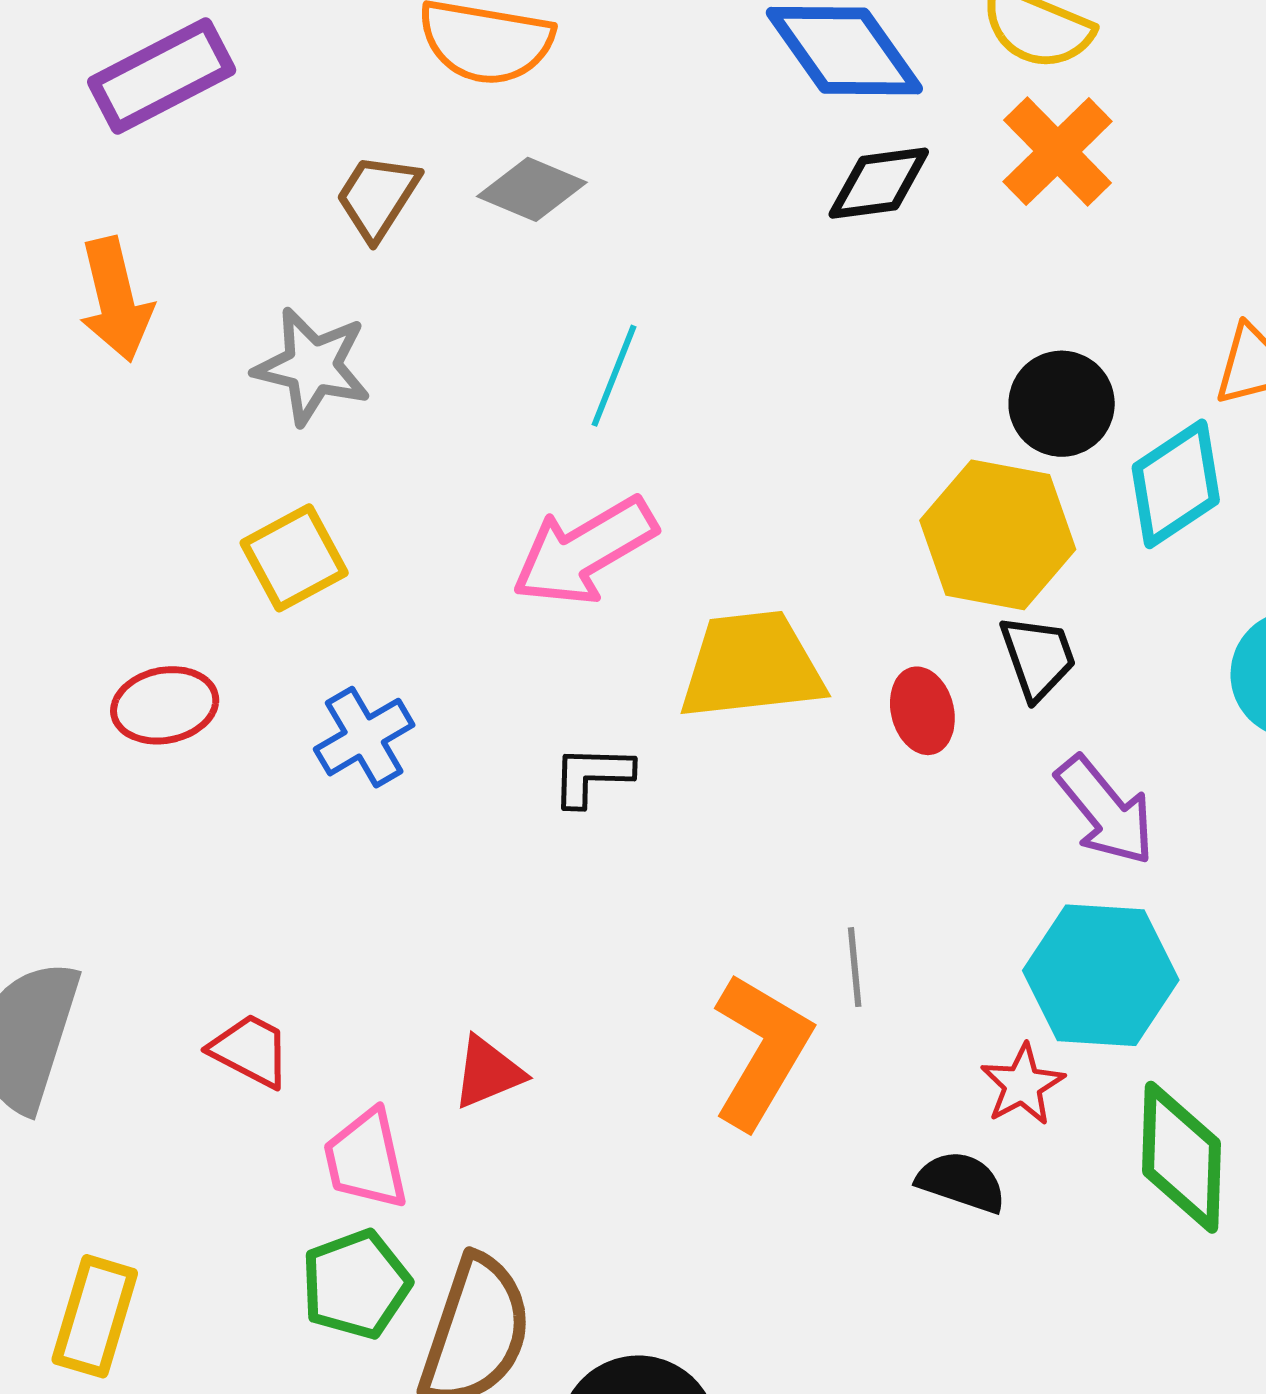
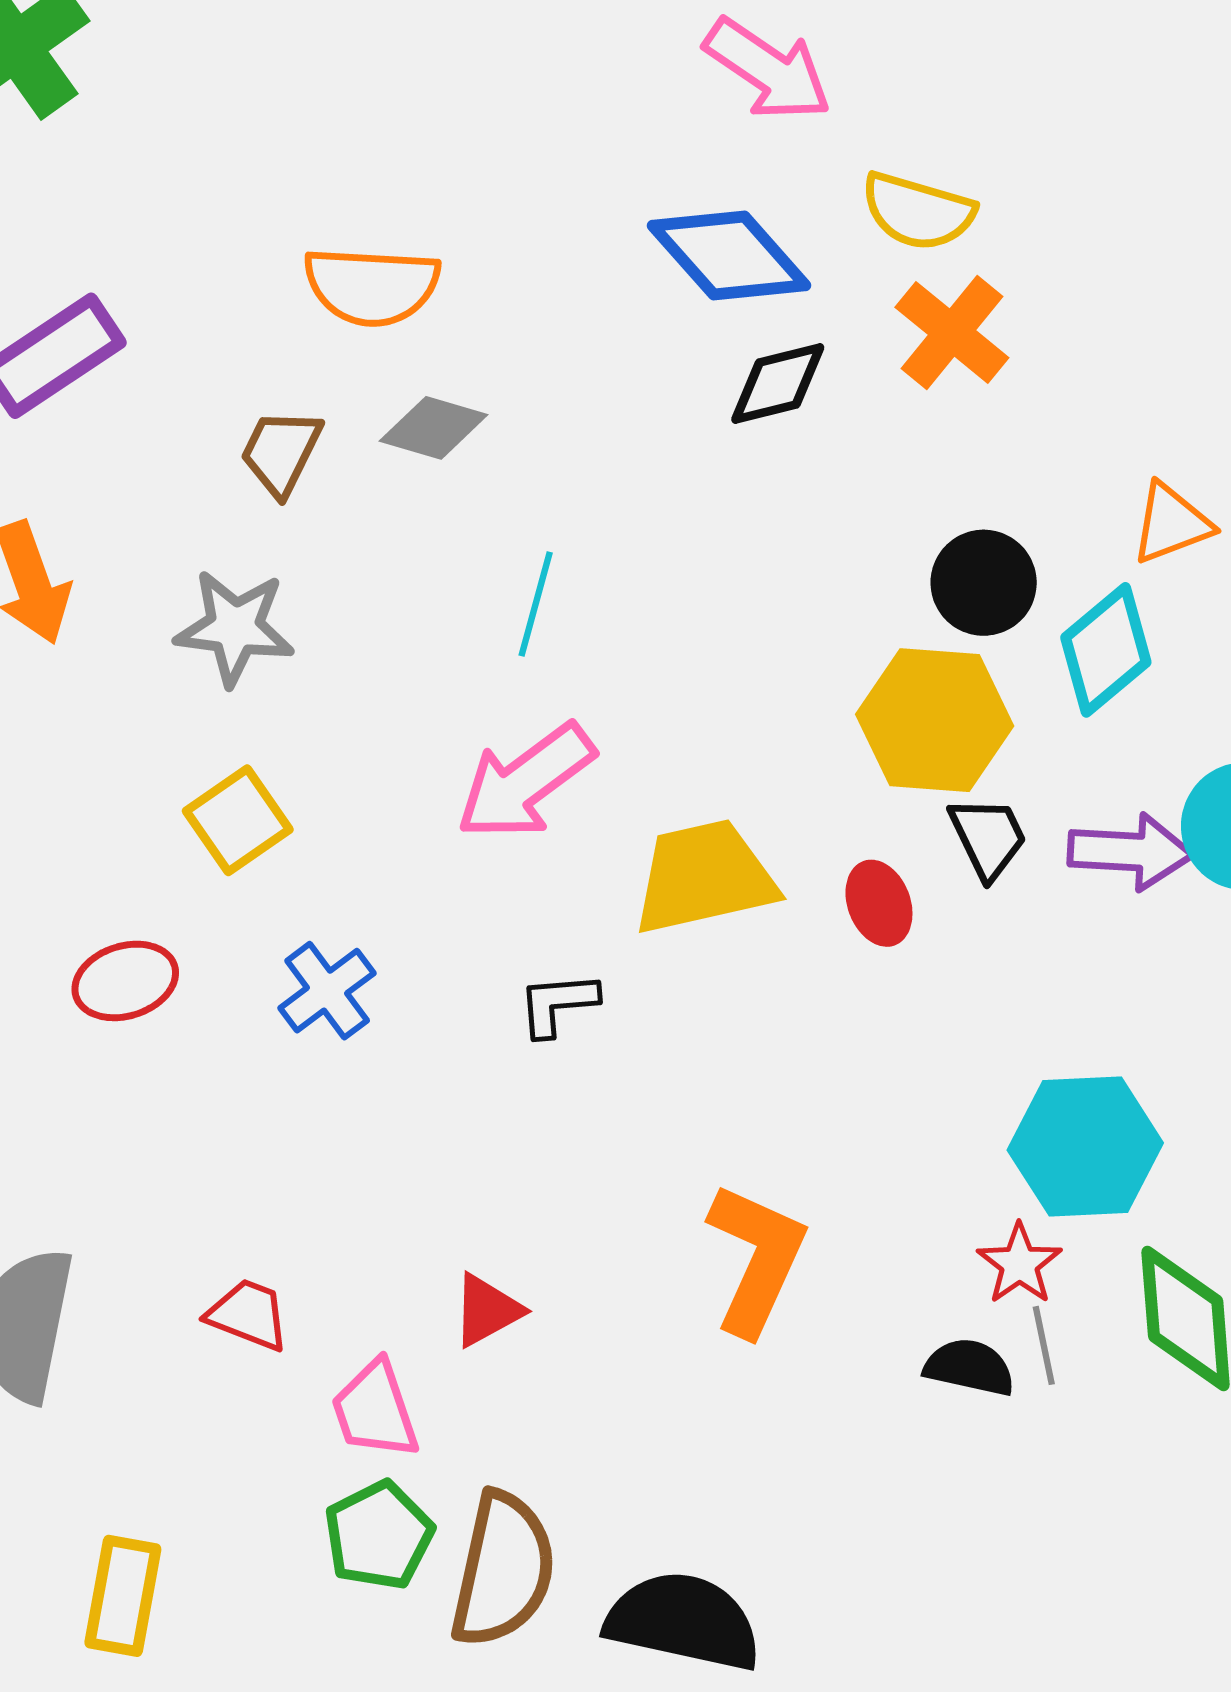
purple arrow: (1105, 811) -> (1130, 852), moved, turned -41
gray line: (855, 967) -> (1044, 1345), moved

